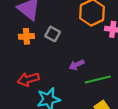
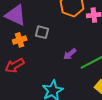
red arrow: (28, 79) -> (15, 65), moved

